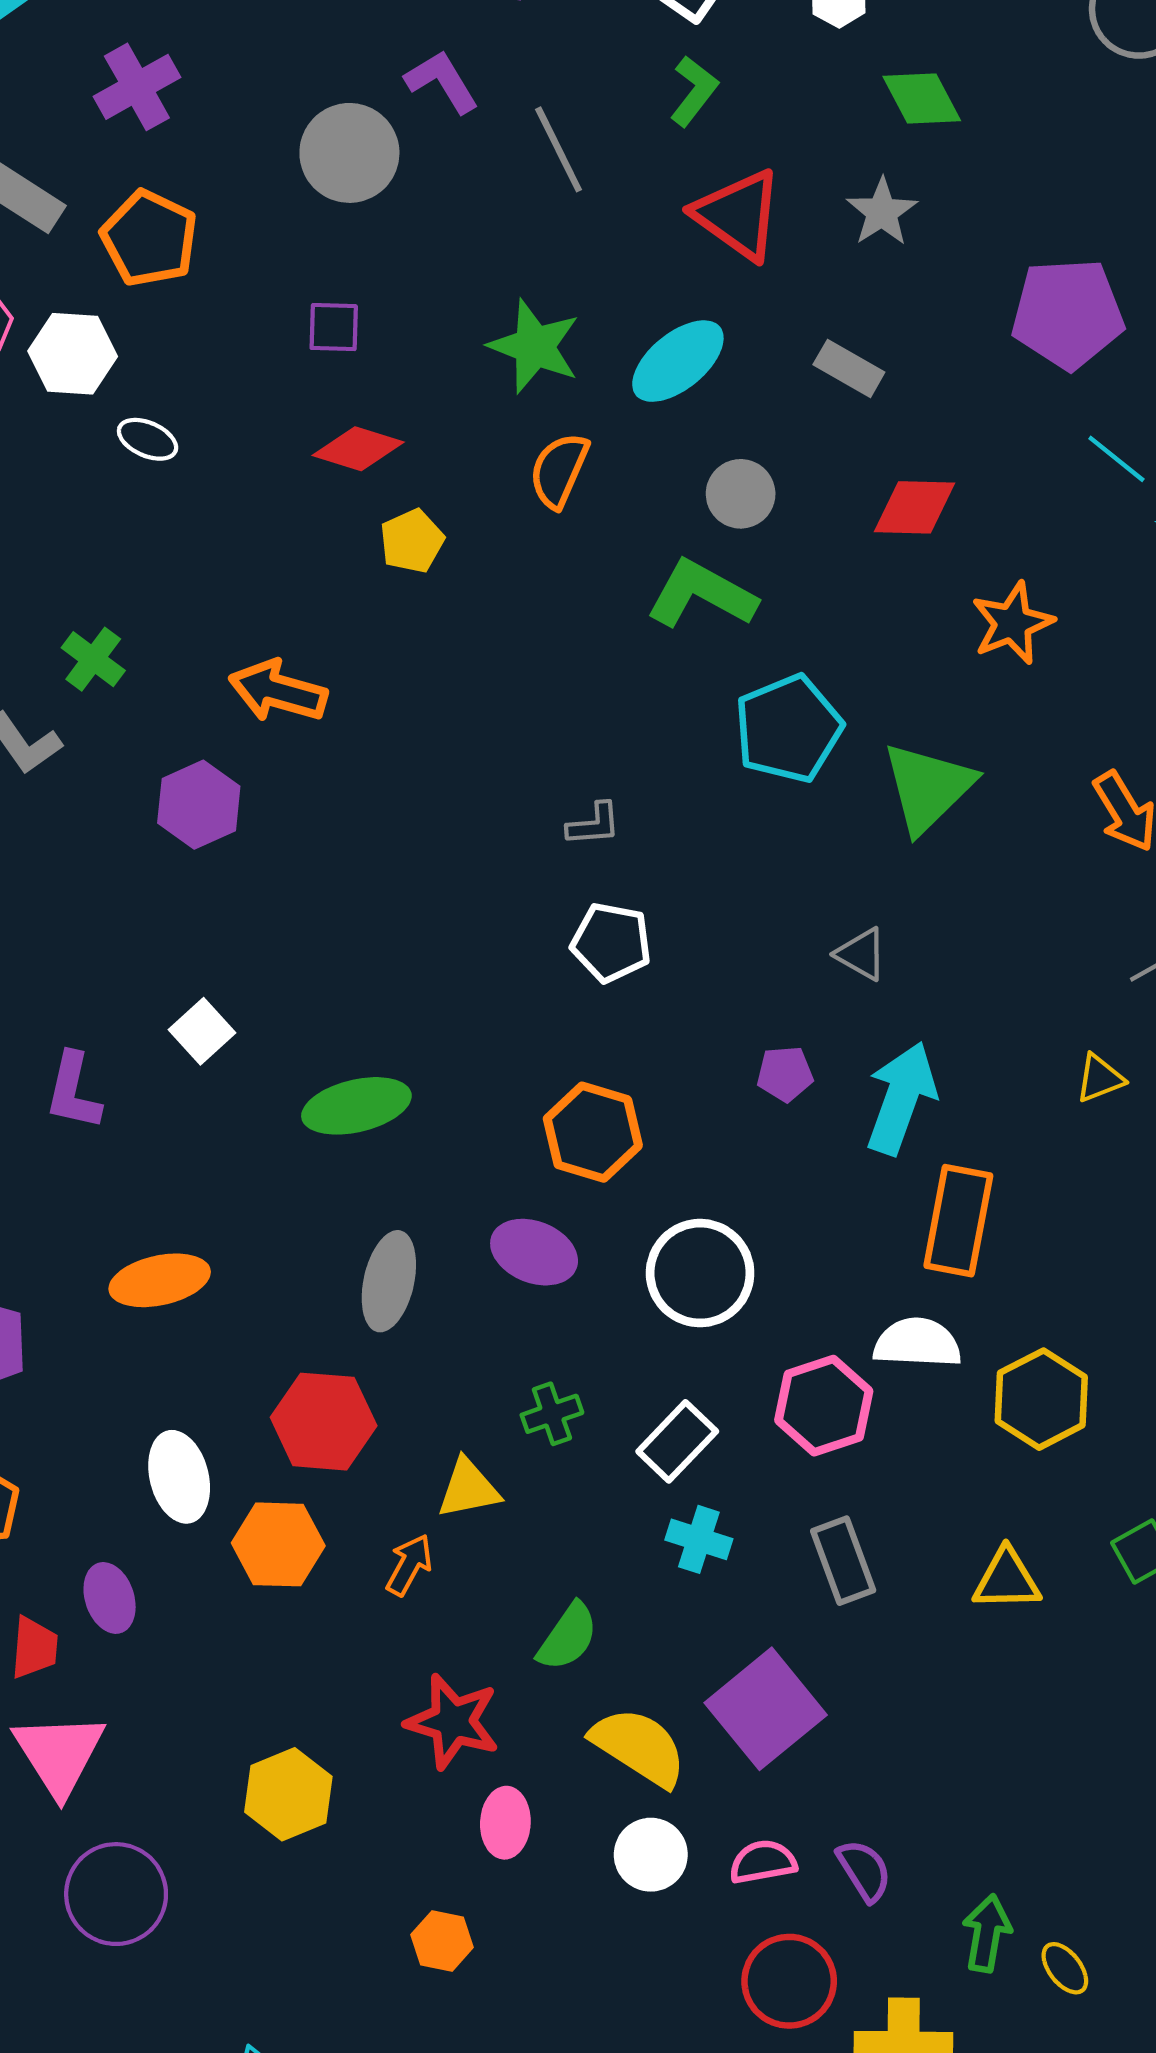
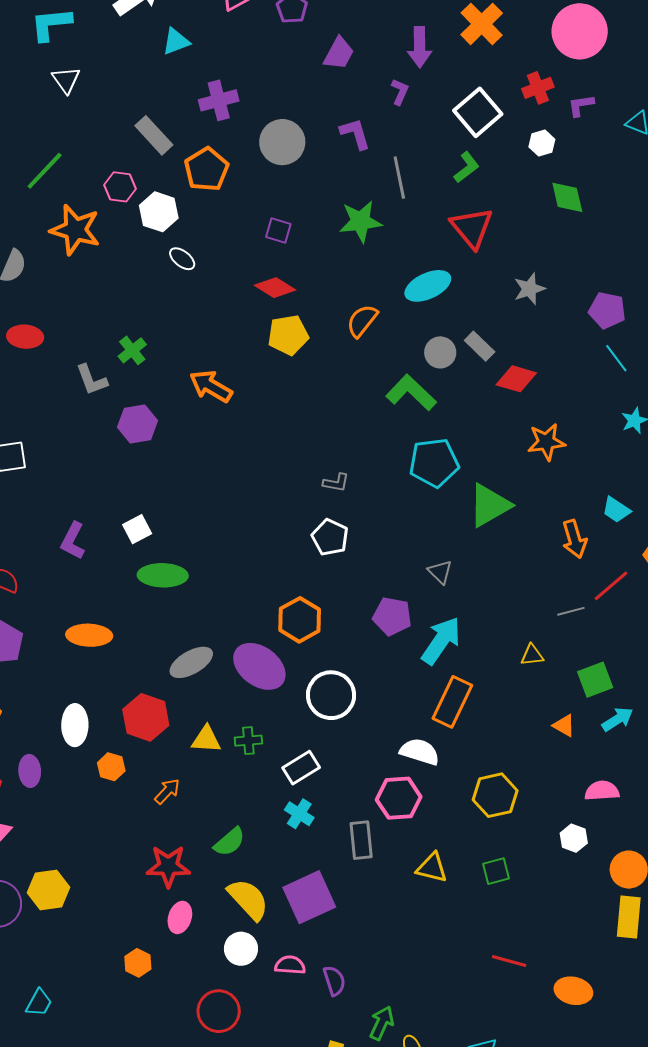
gray circle: (349, 153) -> (282, 142), moved
gray star: (882, 212) -> (529, 289), moved
purple pentagon: (1068, 314) -> (607, 310), size x0.7
green star: (534, 346) -> (361, 221), moved, turned 30
gray rectangle: (849, 368) -> (480, 346), moved
cyan line: (1116, 459) -> (616, 358), moved
yellow pentagon: (412, 541) -> (288, 335), size x1.4
purple hexagon: (199, 805) -> (138, 424), moved
purple pentagon: (785, 1074) -> (392, 616), size x1.5
green ellipse: (356, 1106) -> (163, 575), moved
purple ellipse: (534, 1252) -> (259, 666), size x1.4
gray ellipse: (389, 1281) -> (191, 662), turned 33
yellow hexagon: (1041, 1399) -> (495, 795), moved
pink hexagon: (824, 1406) -> (399, 798), moved
yellow triangle: (468, 1488) -> (206, 739), moved
orange hexagon: (278, 1544) -> (111, 767), size x0.7
red star: (453, 1722) -> (168, 866), turned -30
yellow hexagon: (288, 1794) -> (49, 890), moved
red circle: (789, 1981) -> (219, 1011), moved

